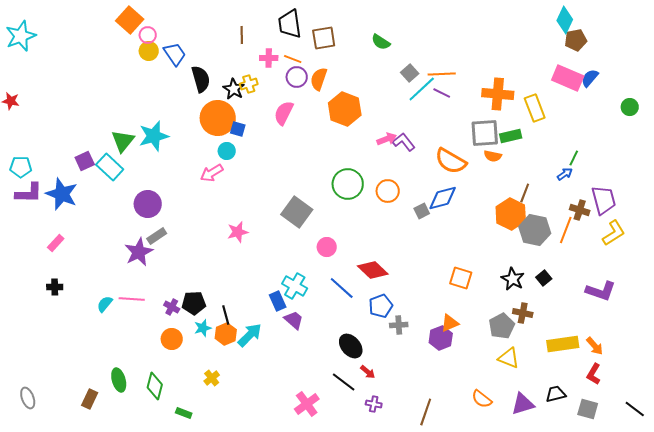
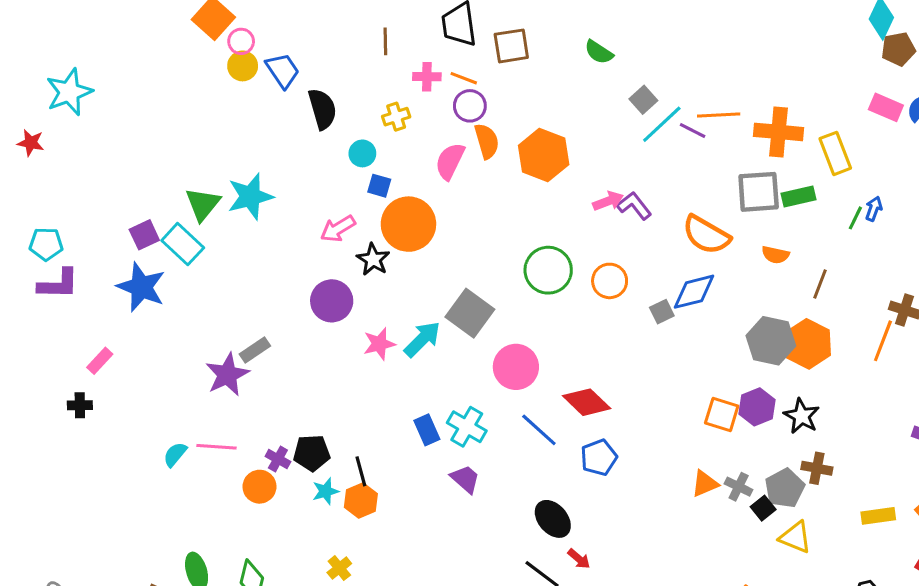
cyan star: (21, 36) -> (69, 92), moved
orange line: (442, 74) -> (719, 115), moved
pink rectangle: (568, 78) -> (886, 107), size x0.7
orange semicircle: (319, 79) -> (487, 141), moved, turned 145
black star: (234, 89) -> (373, 259), moved
orange circle: (218, 118) -> (408, 224), moved
cyan circle: (227, 151) -> (362, 153), moved
orange semicircle: (493, 156) -> (775, 255), moved
green line: (574, 158) -> (855, 218), moved
pink arrow: (212, 173) -> (338, 229), moved
blue arrow: (565, 174) -> (874, 209), moved, turned -35
blue star: (62, 194) -> (141, 287), moved
purple circle: (148, 204) -> (332, 301), moved
orange hexagon: (511, 214) -> (808, 344), moved
gray hexagon: (535, 230) -> (771, 341), moved
pink circle: (327, 247) -> (516, 367), size x1.5
black square: (544, 278) -> (763, 508), moved
black cross: (55, 287) -> (80, 405), moved
blue rectangle: (278, 301) -> (427, 430), moved
gray cross: (399, 325) -> (739, 487), moved, turned 30
cyan arrow: (250, 335) -> (422, 339), moved
purple hexagon: (441, 338) -> (757, 407), moved
orange circle: (172, 339) -> (260, 487), moved
yellow rectangle: (563, 344) -> (878, 516), size x0.7

